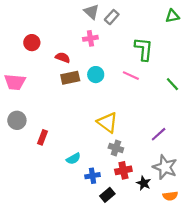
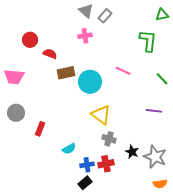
green L-shape: (144, 49) -> (148, 41), moved
red semicircle: (63, 58) -> (50, 54), moved
cyan circle: (96, 75) -> (90, 82), moved, size x1.5
purple line: (159, 134) -> (154, 111), moved, turned 49
red cross: (123, 170) -> (106, 164), moved
black star: (144, 183) -> (132, 152), moved
black rectangle: (107, 195) -> (85, 183), moved

